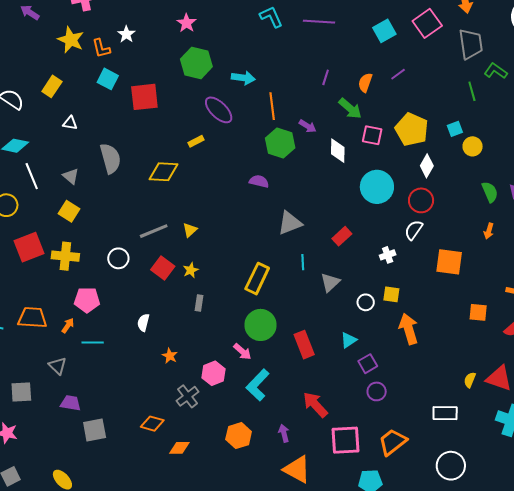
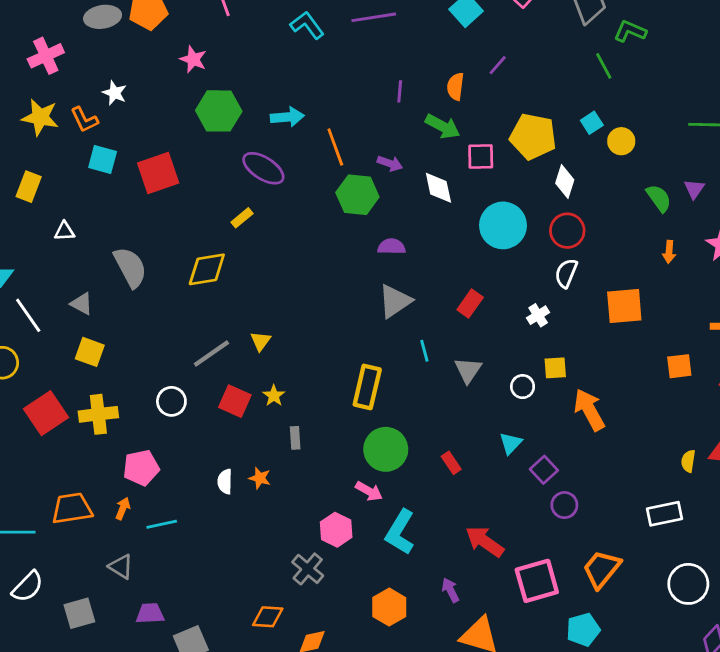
purple semicircle: (259, 181) -> (392, 247), moved
red rectangle: (304, 345) -> (451, 463), size x0.6
orange star: (170, 356) -> (260, 478), moved

